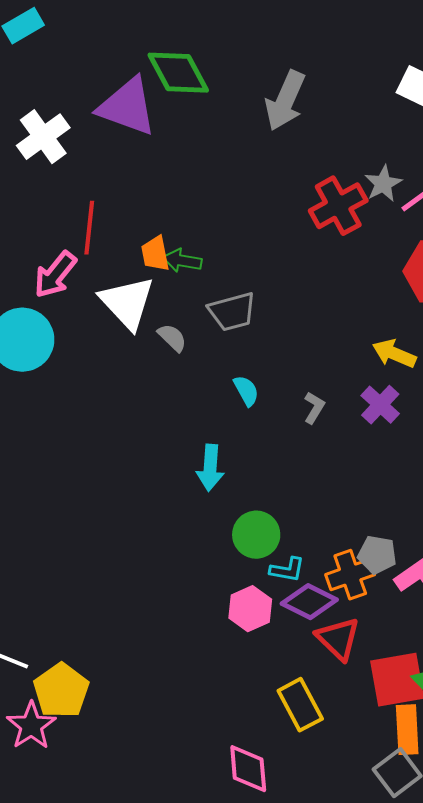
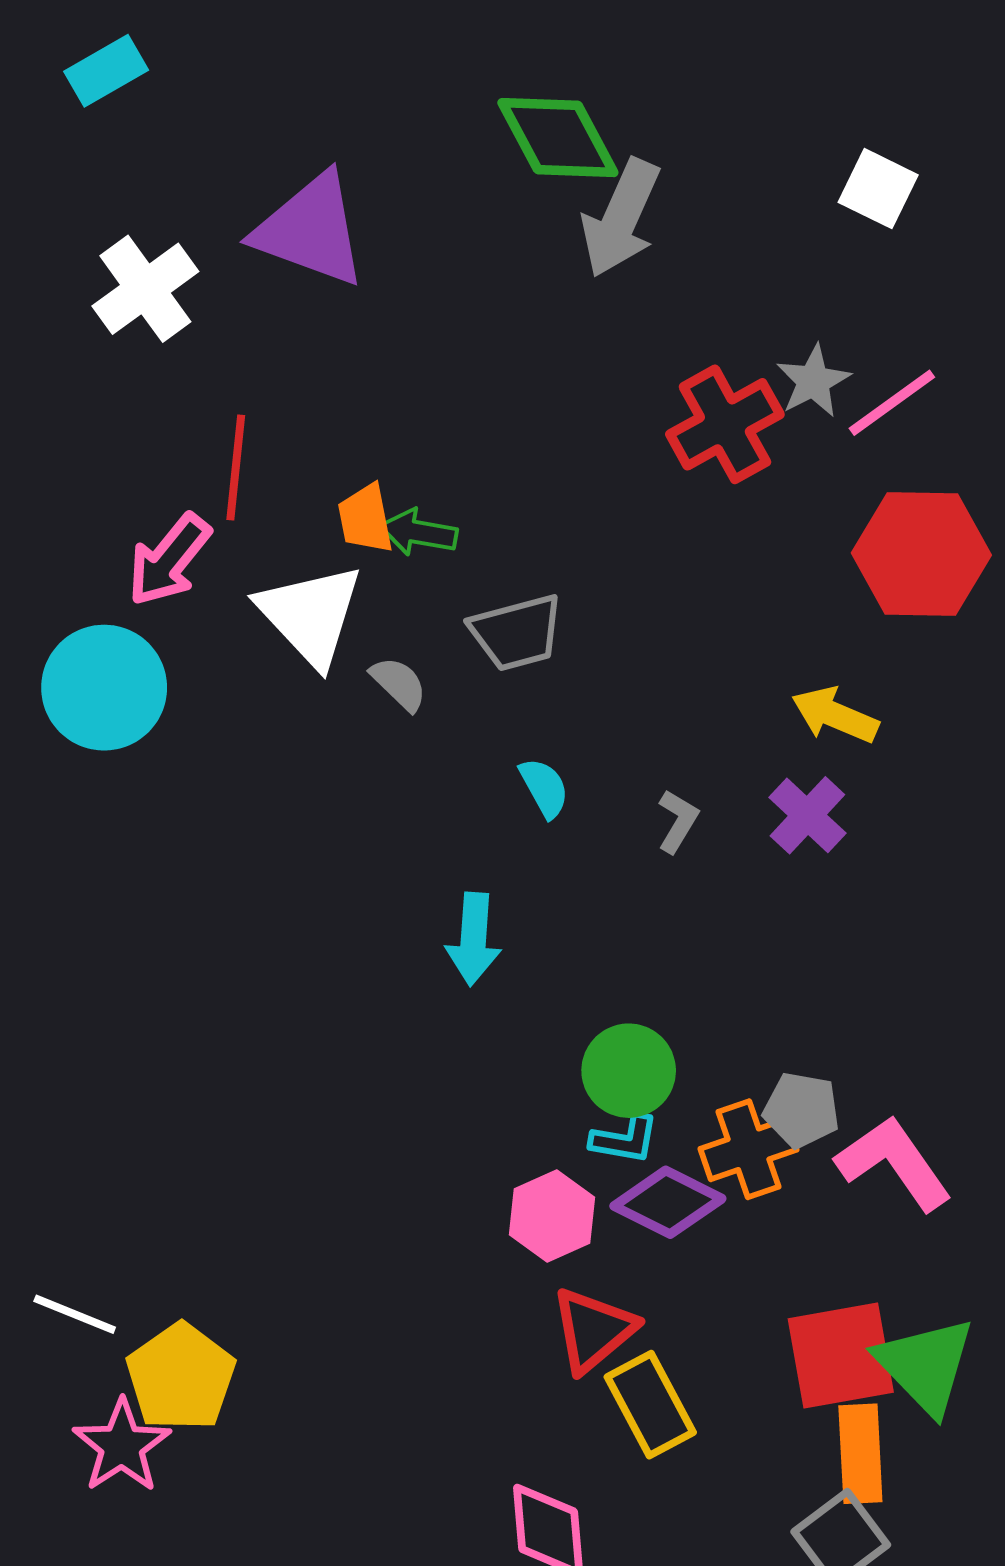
green diamond: (178, 73) -> (558, 138), moved
green circle: (256, 535) -> (629, 1071), moved
red triangle: (338, 639) -> (593, 1330), moved, turned 36

